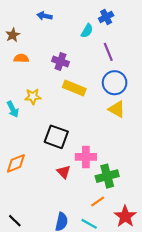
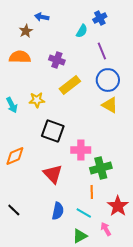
brown star: (13, 35) -> (26, 31), moved
orange semicircle: (21, 58) -> (20, 57), size x1.5
yellow rectangle: (74, 88) -> (70, 85), turned -60
yellow star: (33, 97) -> (37, 100), moved
red triangle: (64, 172) -> (53, 174), moved, size x1.5
orange line: (98, 202) -> (92, 192), turned -56

